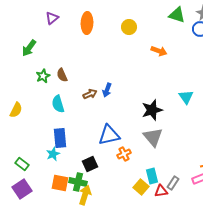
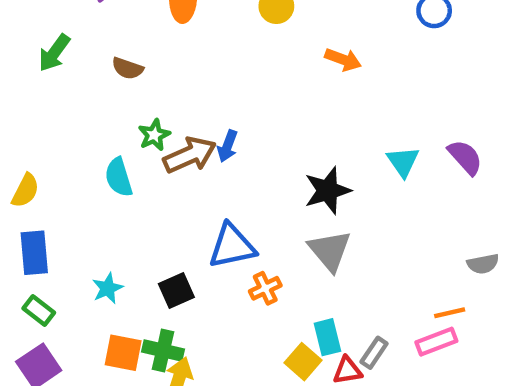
brown semicircle: (62, 75) -> (128, 68), moved, turned -48
green star: (43, 76) -> (154, 135), moved
brown arrow: (90, 94) -> (190, 155), size x1.6
blue rectangle: (60, 138) -> (34, 253), moved
black square: (90, 164) -> (176, 291), moved

